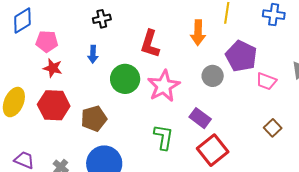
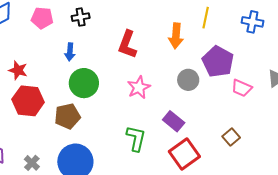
pink pentagon: (47, 41) -> (42, 18), moved
red star: (53, 68) -> (18, 70), moved
green circle: (125, 79) -> (84, 83), moved
pink star: (164, 86) -> (139, 87), size x0.7
brown square: (273, 128) -> (231, 137), moved

